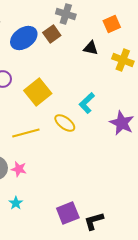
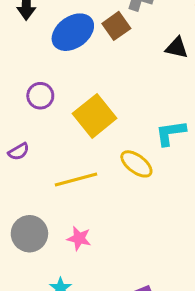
cyan L-shape: (87, 103) -> (171, 133), turned 35
pink star: (19, 169) -> (79, 238), moved

